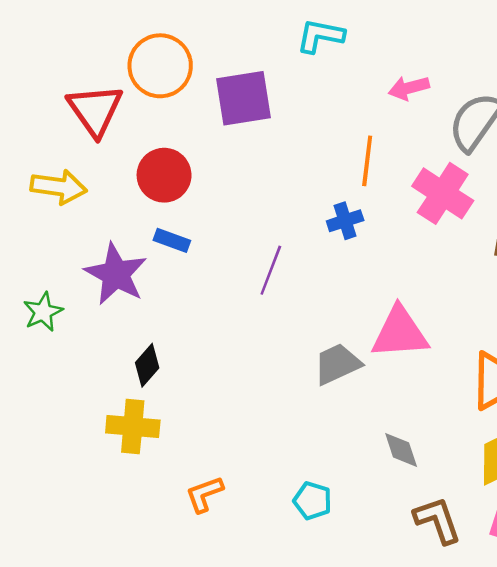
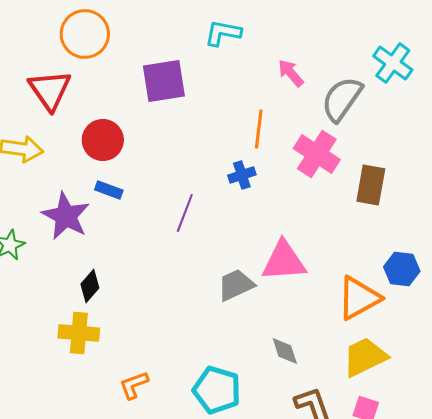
orange circle: (160, 66) -> (85, 34), moved
pink arrow: (409, 88) -> (291, 73), turned 64
cyan pentagon: (312, 501) -> (217, 390), size x1.6

